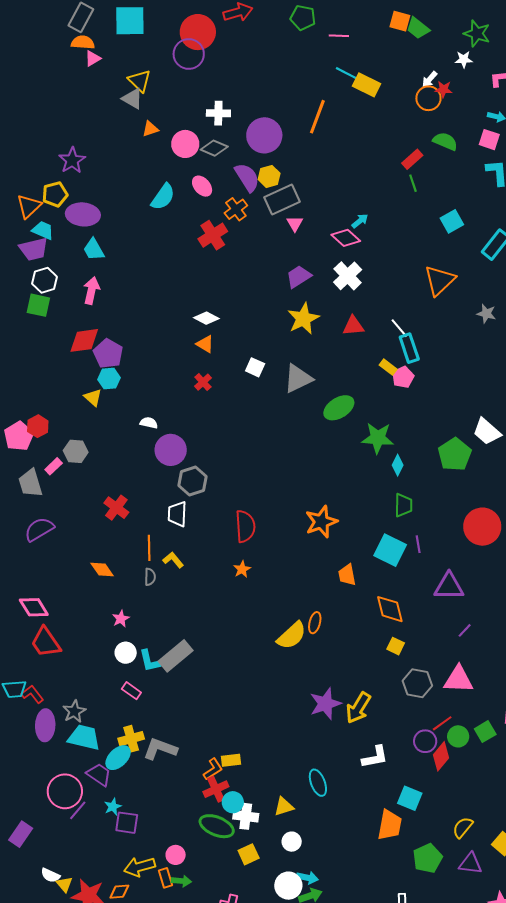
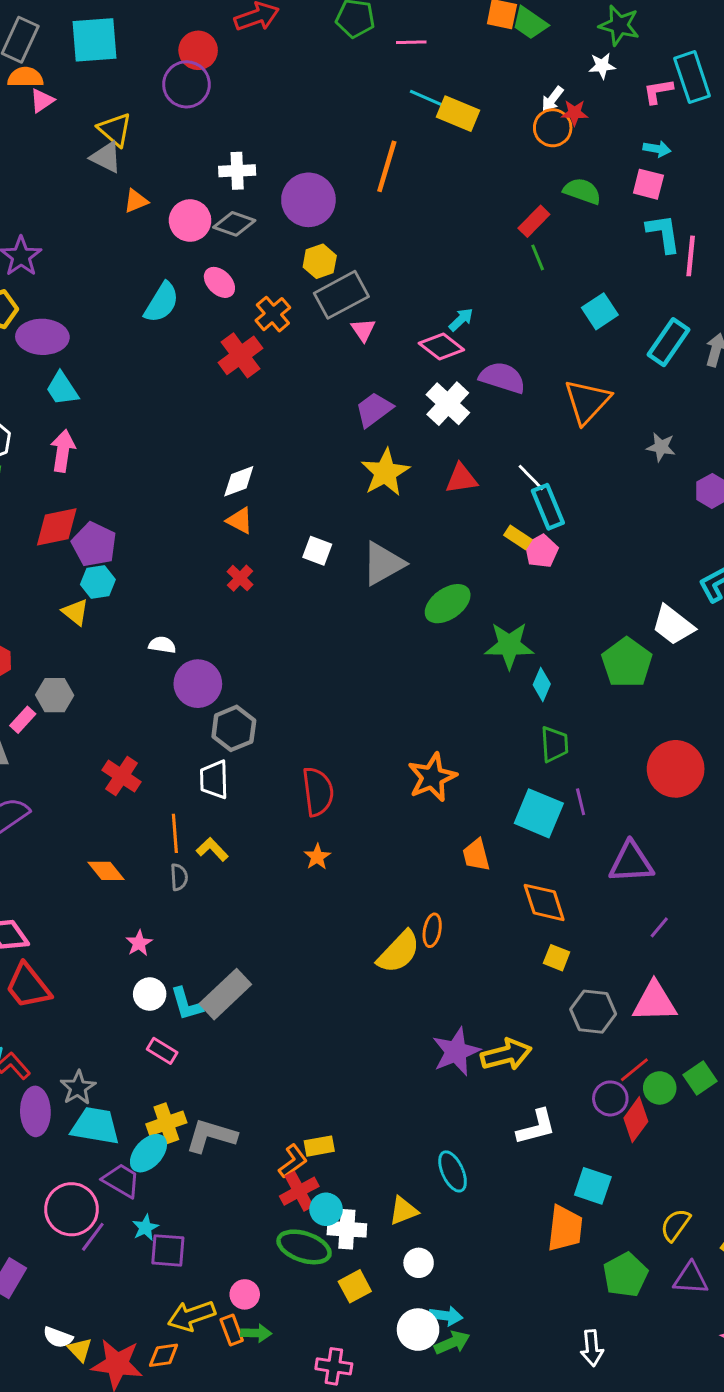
red circle: (198, 32) -> (198, 50), size x0.7
purple semicircle: (247, 177) -> (502, 378), moved, turned -36
white diamond: (206, 318) -> (239, 481), turned -45
yellow arrow: (358, 708) -> (506, 1055), turned -132

